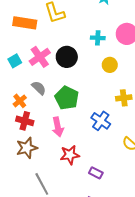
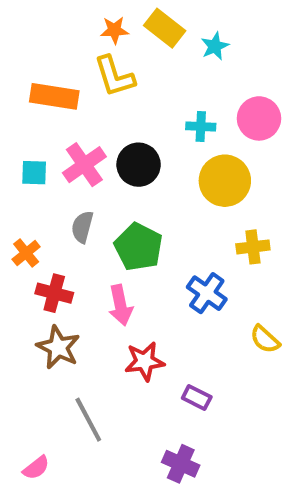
cyan square: (15, 61) -> (34, 173), turned 32
yellow circle: (110, 65) -> (225, 181), size x1.6
gray semicircle: (39, 88) -> (82, 227), turned -119
orange cross: (20, 101) -> (26, 253), moved
brown star: (27, 148) -> (58, 347), turned -30

